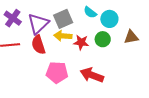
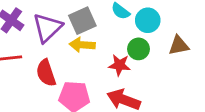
red star: (81, 42) -> (119, 65), moved
red semicircle: (38, 45) -> (46, 73), moved

